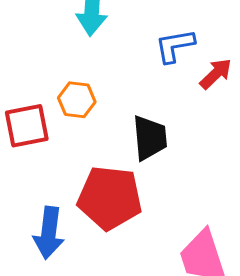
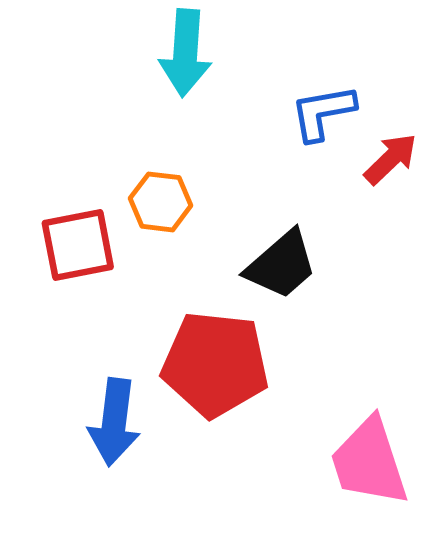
black trapezoid: (150, 138) -> (281, 265), turned 54

